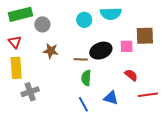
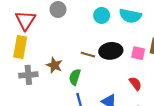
red triangle: (15, 42) -> (25, 20), size x1.5
brown star: (51, 51) -> (54, 65), moved
green semicircle: (86, 78) -> (75, 77), moved

